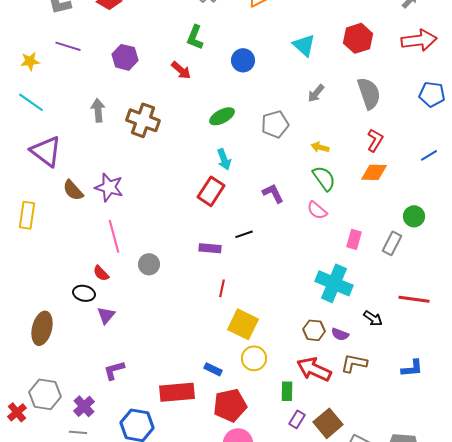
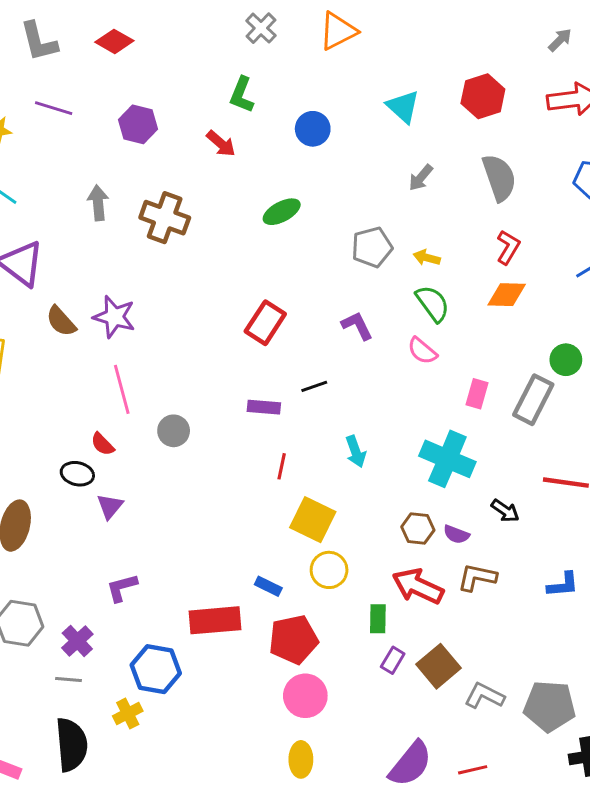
gray pentagon: (275, 124) -> (372, 247), moved
cyan arrow: (224, 159) -> (356, 452), moved
gray rectangle: (392, 243) -> (533, 400), size x1.4

